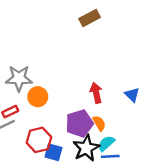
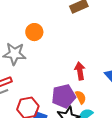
orange circle: (38, 97) -> (34, 32), moved

